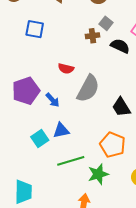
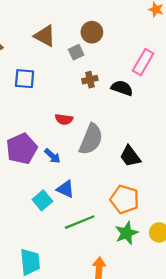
gray square: (106, 23) -> (76, 52), moved, turned 32
blue triangle: (61, 130) -> (65, 189), turned 42
green star: (98, 174) -> (126, 233), moved

